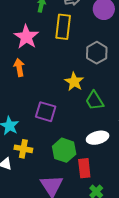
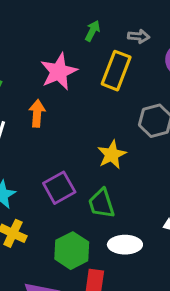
green trapezoid: (95, 101) -> (101, 203), moved
purple square: (46, 112) -> (59, 188), turned 30

